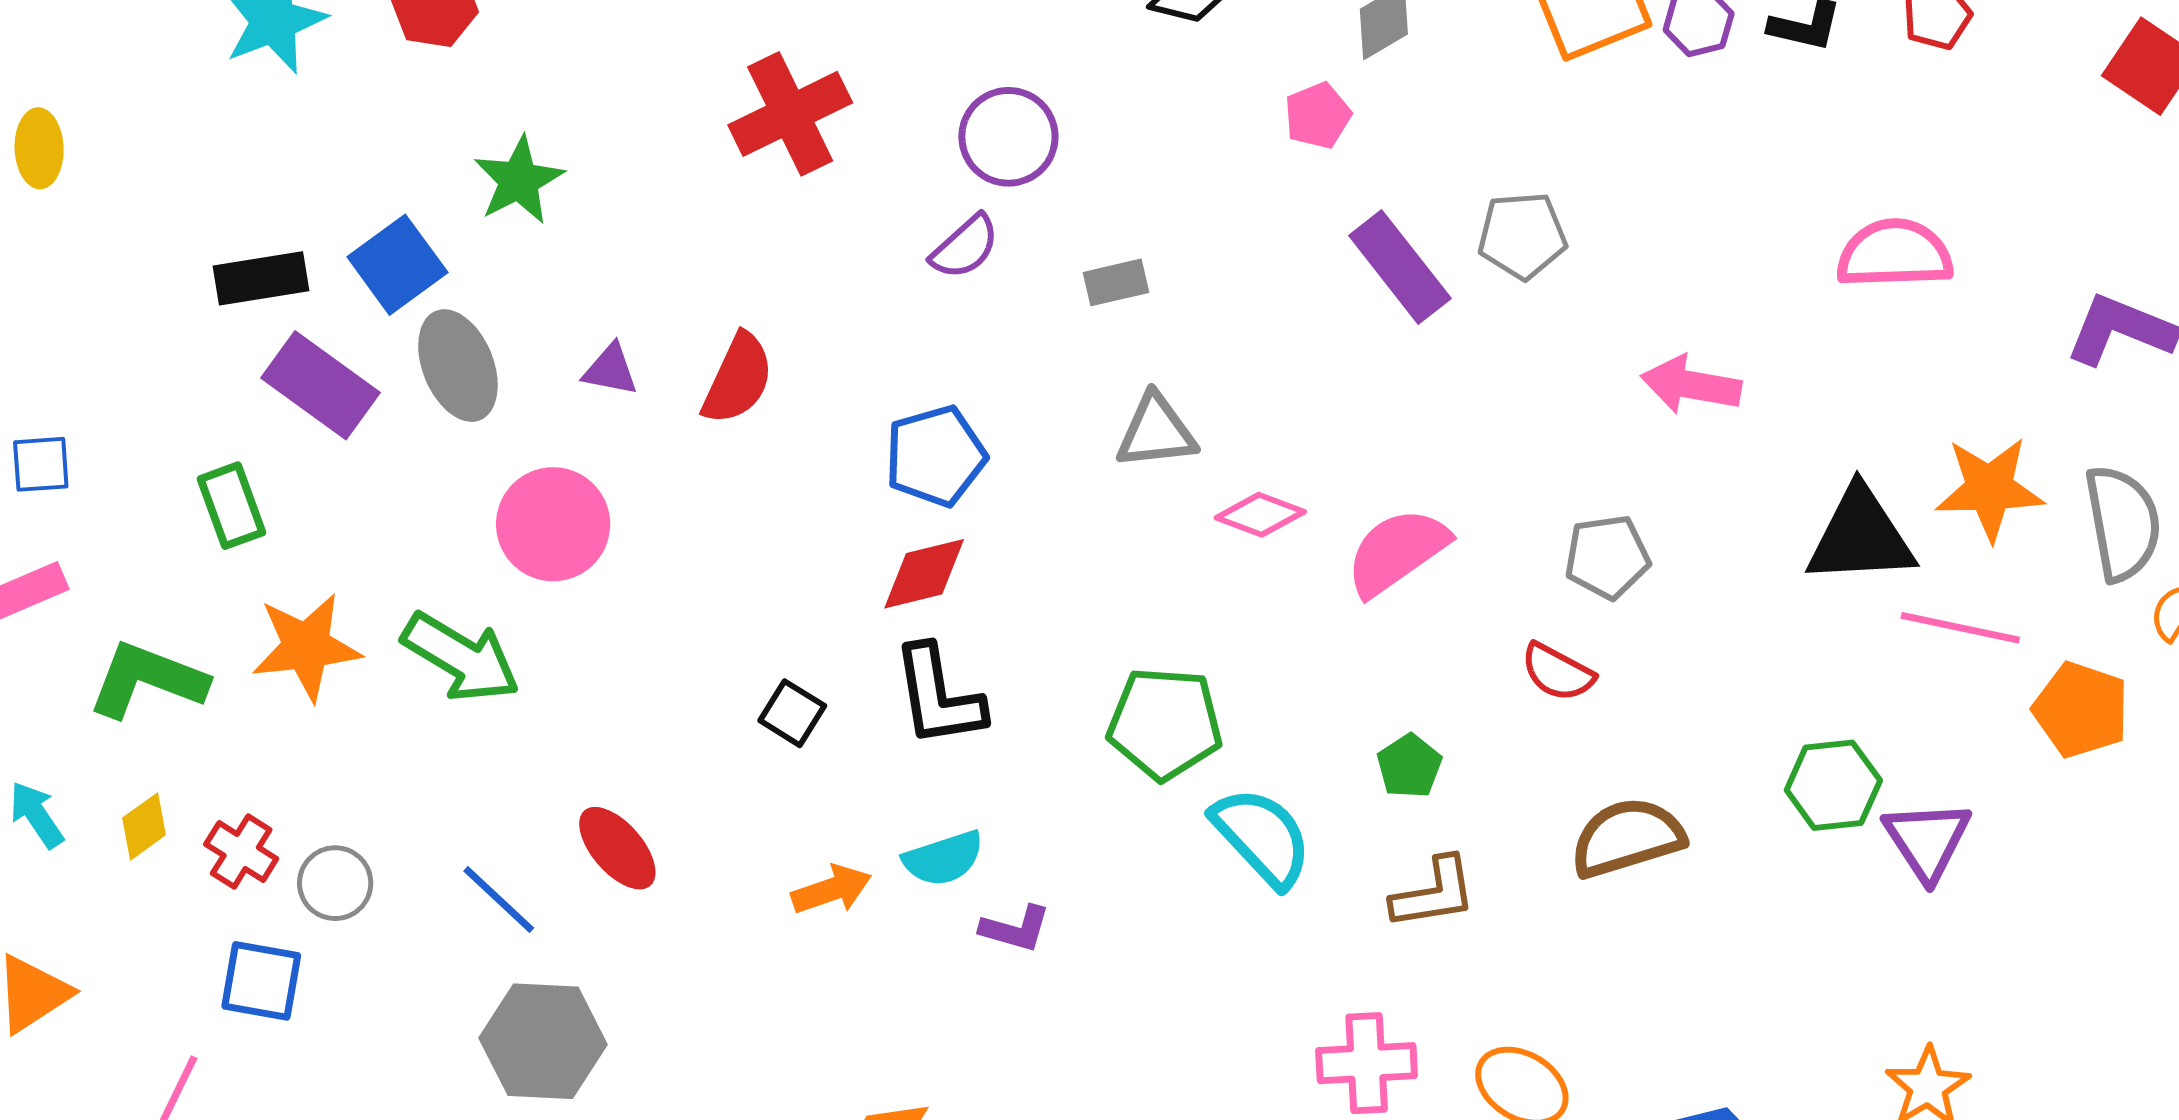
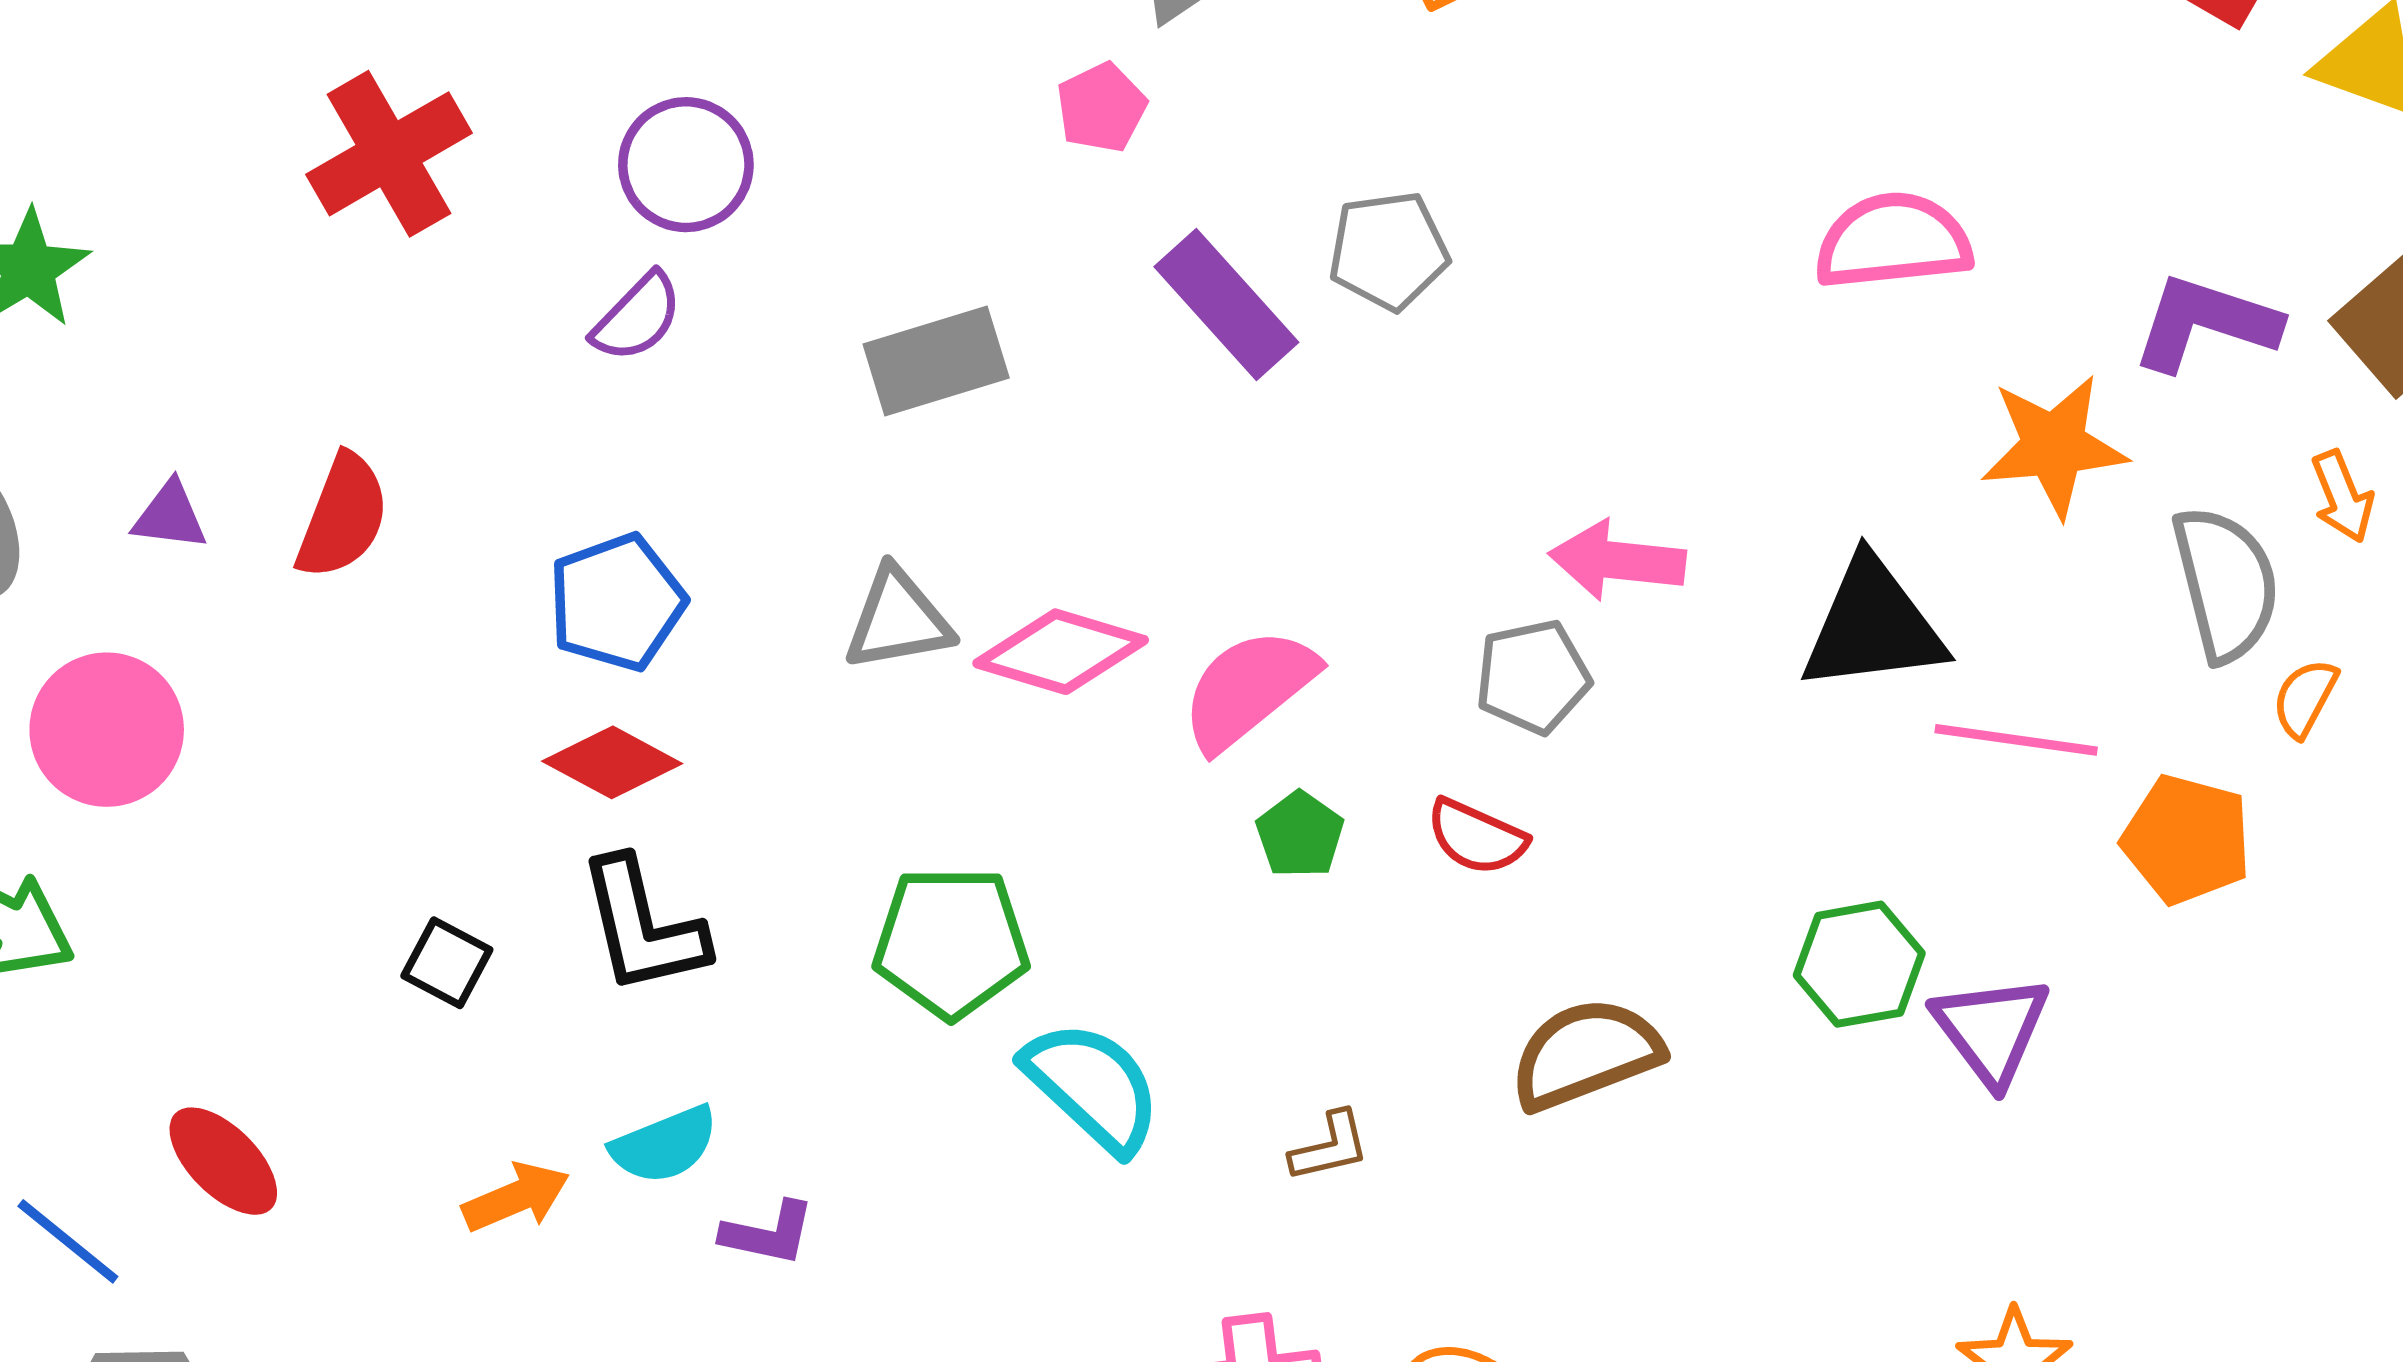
gray rectangle: (1116, 282) -> (936, 361), moved, size x1.6
pink arrow: (1691, 385) -> (1617, 561), moved
gray triangle: (1156, 432) -> (898, 620), moved
orange star: (1990, 489) -> (2054, 446), moved
pink diamond: (1260, 515) -> (1061, 652), size x1.4
red diamond: (924, 574) -> (612, 762), turned 46
green pentagon: (1409, 766) -> (1300, 835), moved
brown L-shape: (1434, 893) -> (1330, 1147), size x0.7

